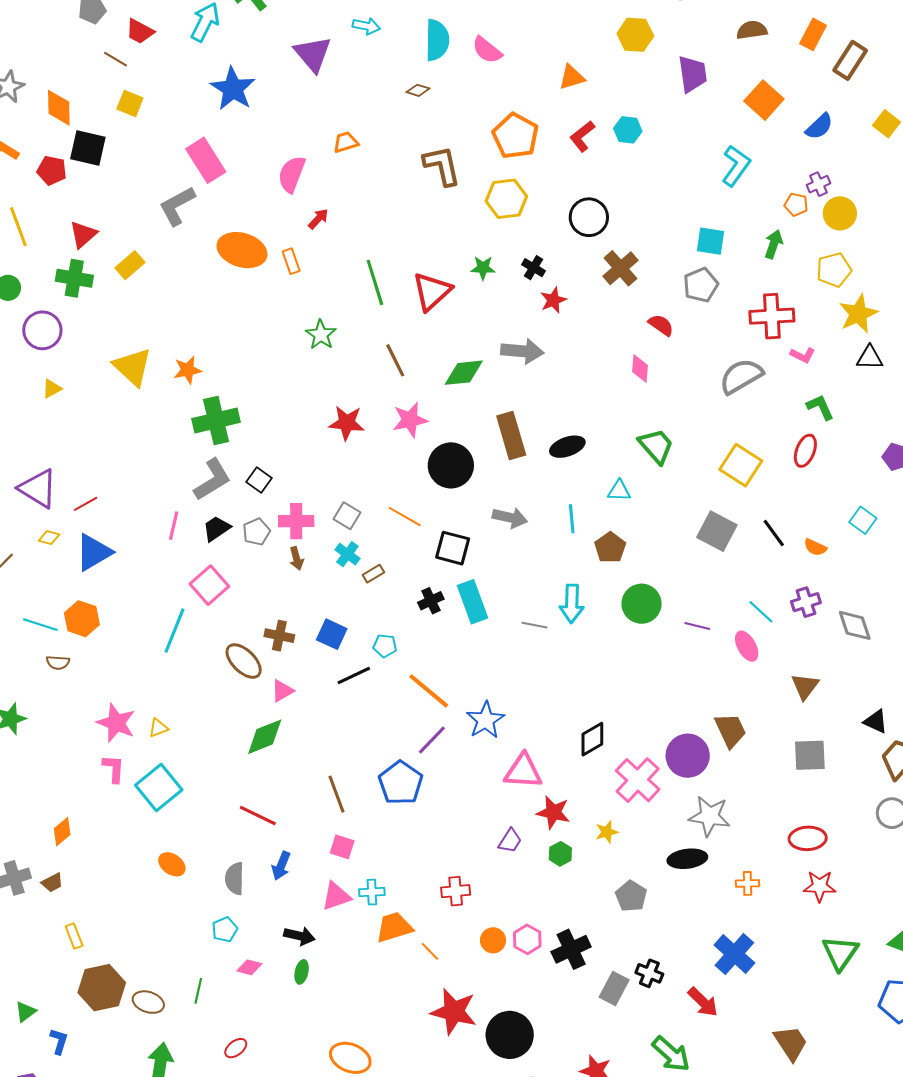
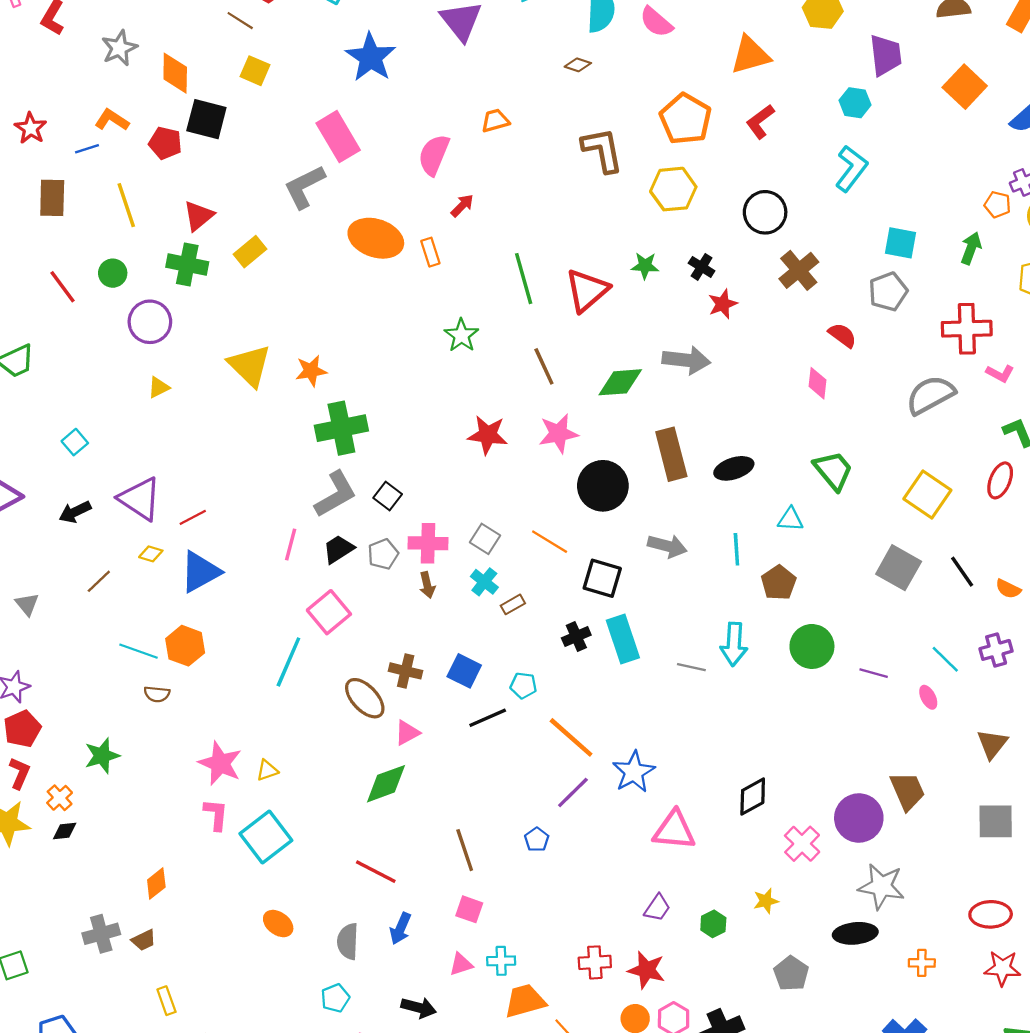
orange triangle: (572, 77) -> (750, 55), size x1.4
cyan hexagon: (628, 130) -> (855, 103), moved
cyan L-shape: (736, 166) -> (851, 168), moved
pink ellipse: (747, 646) -> (928, 697), size x0.7
pink cross: (638, 780) -> (802, 844), size x0.7
blue pentagon: (401, 783) -> (537, 839), size x0.5
red star: (553, 812) -> (646, 970), moved
pink triangle: (336, 896) -> (461, 964), size x0.7

